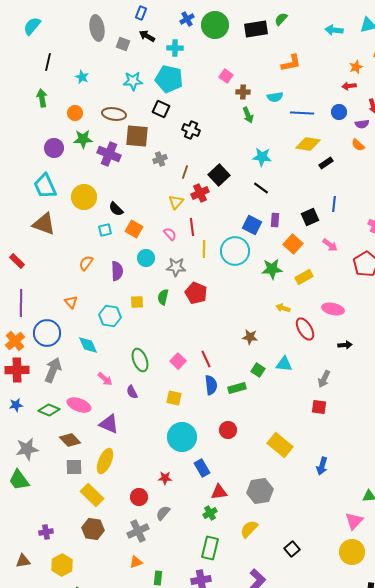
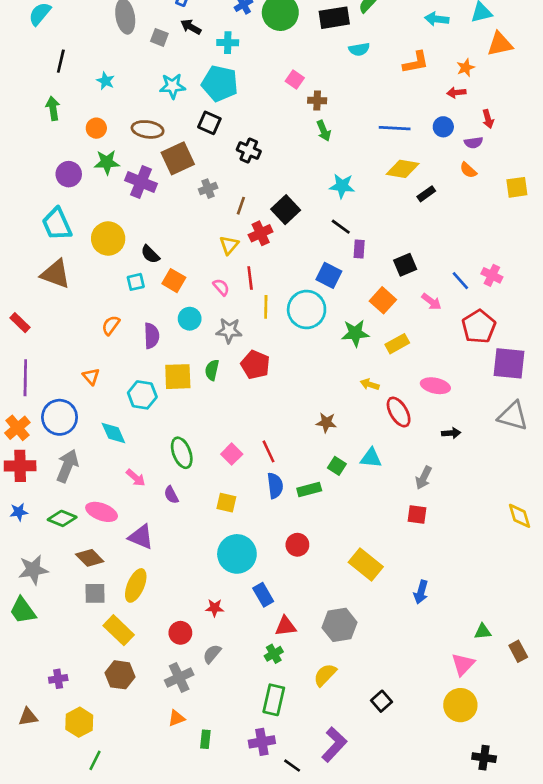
orange L-shape: (291, 63) -> (416, 62), moved
cyan semicircle: (275, 97) -> (359, 49), moved
brown square: (137, 136) -> (178, 158), turned -30
blue line: (334, 204) -> (460, 281), moved, turned -49
purple rectangle: (275, 220) -> (359, 249), moved
yellow square: (137, 302) -> (178, 377), size x1.6

